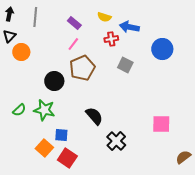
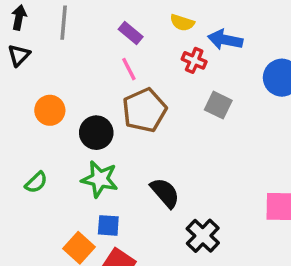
red cross: (111, 39) -> (194, 60), turned 32
pink line: (73, 44) -> (129, 69), turned -64
orange circle: (21, 52) -> (50, 110), moved
green star: (44, 110) -> (100, 179), moved

